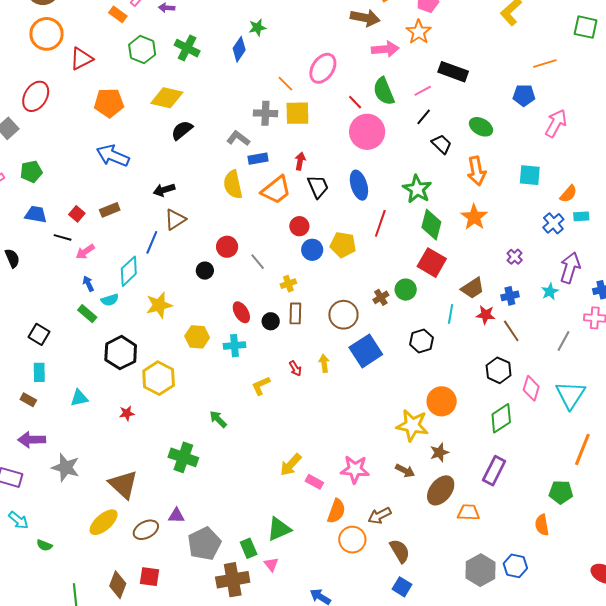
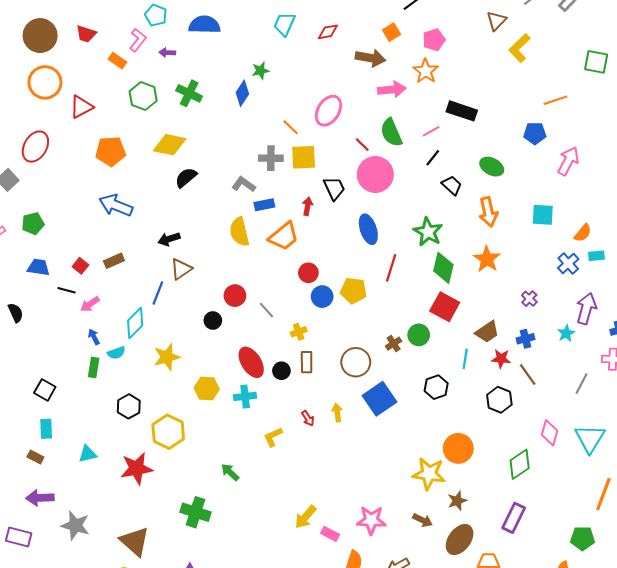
black trapezoid: (318, 187) -> (334, 188), moved
red ellipse: (241, 312) -> (251, 362), size x1.4
green rectangle: (87, 314) -> (94, 368), turned 60
black hexagon: (121, 353) -> (129, 406), size x0.7
black hexagon: (499, 370) -> (499, 400), moved
red star: (127, 413) -> (137, 469), size x2.0

